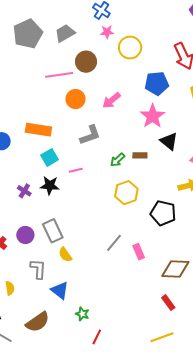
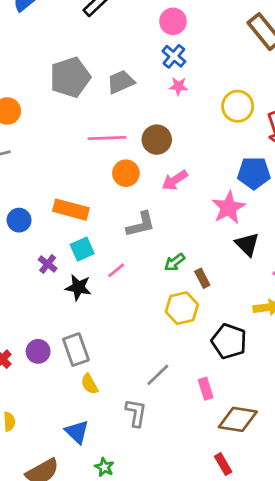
yellow circle: (130, 48) -> (238, 106), moved
brown circle: (86, 62) -> (157, 140), moved
blue pentagon: (157, 83) -> (254, 173), moved
brown rectangle: (140, 155) -> (202, 278), moved, turned 56
pink line: (76, 170) -> (116, 270), turned -32
purple cross: (24, 191) -> (48, 264), moved
pink rectangle: (139, 252) -> (206, 389), moved
gray L-shape: (38, 269) -> (136, 413), moved

